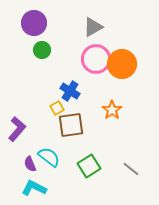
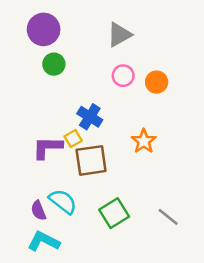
pink circle: (96, 59) -> (123, 76), size x0.6
orange circle: (122, 64) -> (157, 82), size x0.6
purple L-shape: (17, 129) -> (47, 148), moved, turned -130

